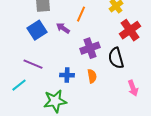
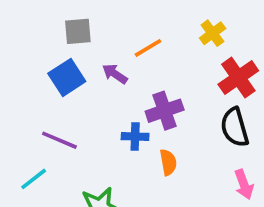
orange line: (81, 14) -> (148, 48), turned 35
black semicircle: (116, 58) -> (235, 127), moved
blue cross: (67, 75) -> (135, 136), moved

